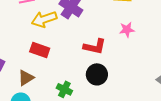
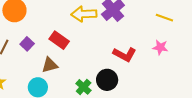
red rectangle: (40, 50) -> (59, 40), moved
black circle: (97, 74) -> (107, 80), moved

